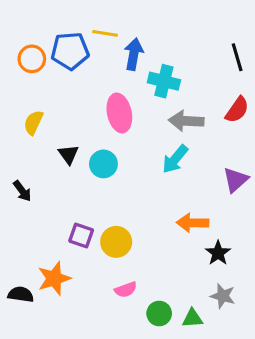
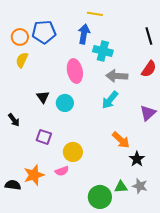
yellow line: (105, 33) -> (95, 14), moved
yellow semicircle: (33, 123) -> (22, 60), moved
orange arrow: (193, 223) -> (121, 140), turned -138
purple square: (81, 236) -> (44, 137), moved
pink semicircle: (126, 290) -> (62, 171), moved
green circle: (159, 313) -> (100, 197), size x1.5
green triangle: (193, 318) -> (121, 187), moved

